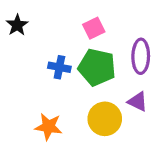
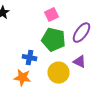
purple ellipse: (141, 56) -> (82, 33), turned 35
blue cross: (59, 67) -> (30, 58), moved

